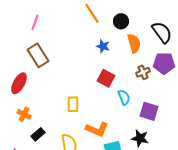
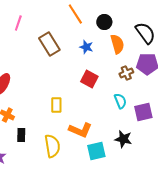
brown rectangle: (38, 55) -> (49, 44), moved
cyan semicircle: (124, 97) -> (120, 101), moved
purple square: (149, 111) -> (143, 112), moved, turned -30
black rectangle: (38, 134) -> (21, 135), turned -48

